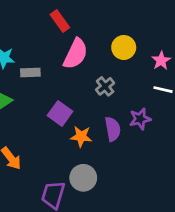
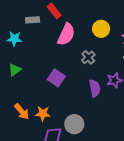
gray rectangle: (30, 73) -> (33, 20), moved
orange star: (81, 136) -> (43, 114), moved

